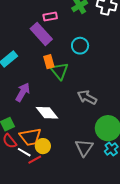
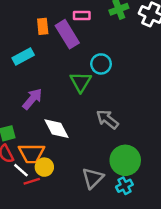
cyan circle: (80, 46) -> (101, 64), moved
orange rectangle: (49, 62) -> (43, 26), moved

